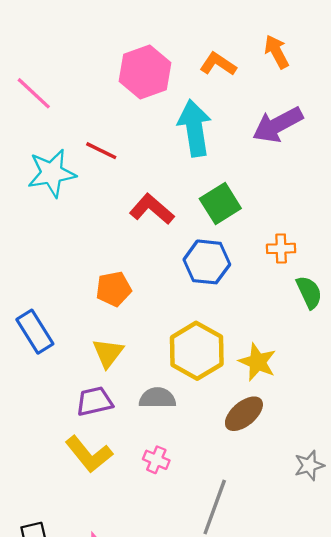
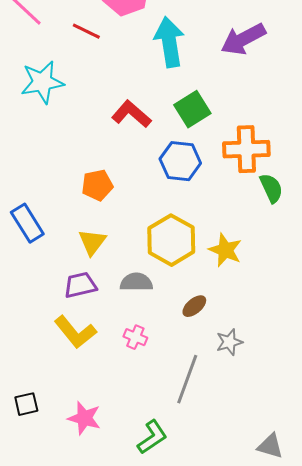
red line: (101, 151) -> (86, 31), moved
orange cross: (281, 248) -> (246, 149), size x1.8
brown ellipse: (244, 414) -> (194, 306), moved, size x0.7
gray star: (309, 465) -> (229, 342), moved

